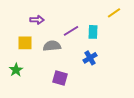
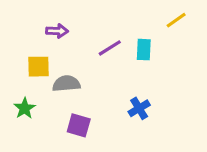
gray semicircle: (52, 46) -> (66, 84), moved
blue cross: (90, 58) -> (139, 108), moved
purple square: (60, 78) -> (79, 125), moved

